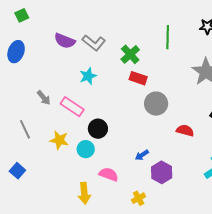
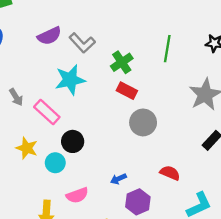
purple semicircle: (65, 41) -> (49, 36), turned -55
cyan star: (88, 76) -> (70, 80), size x1.5
red semicircle: (185, 130) -> (170, 173), moved
pink semicircle: (109, 174) -> (77, 195), turned 132

